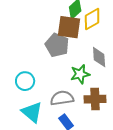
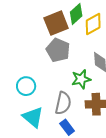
brown square: (69, 27) -> (56, 23), moved, turned -30
gray semicircle: (62, 98) -> (63, 103), turned 110

